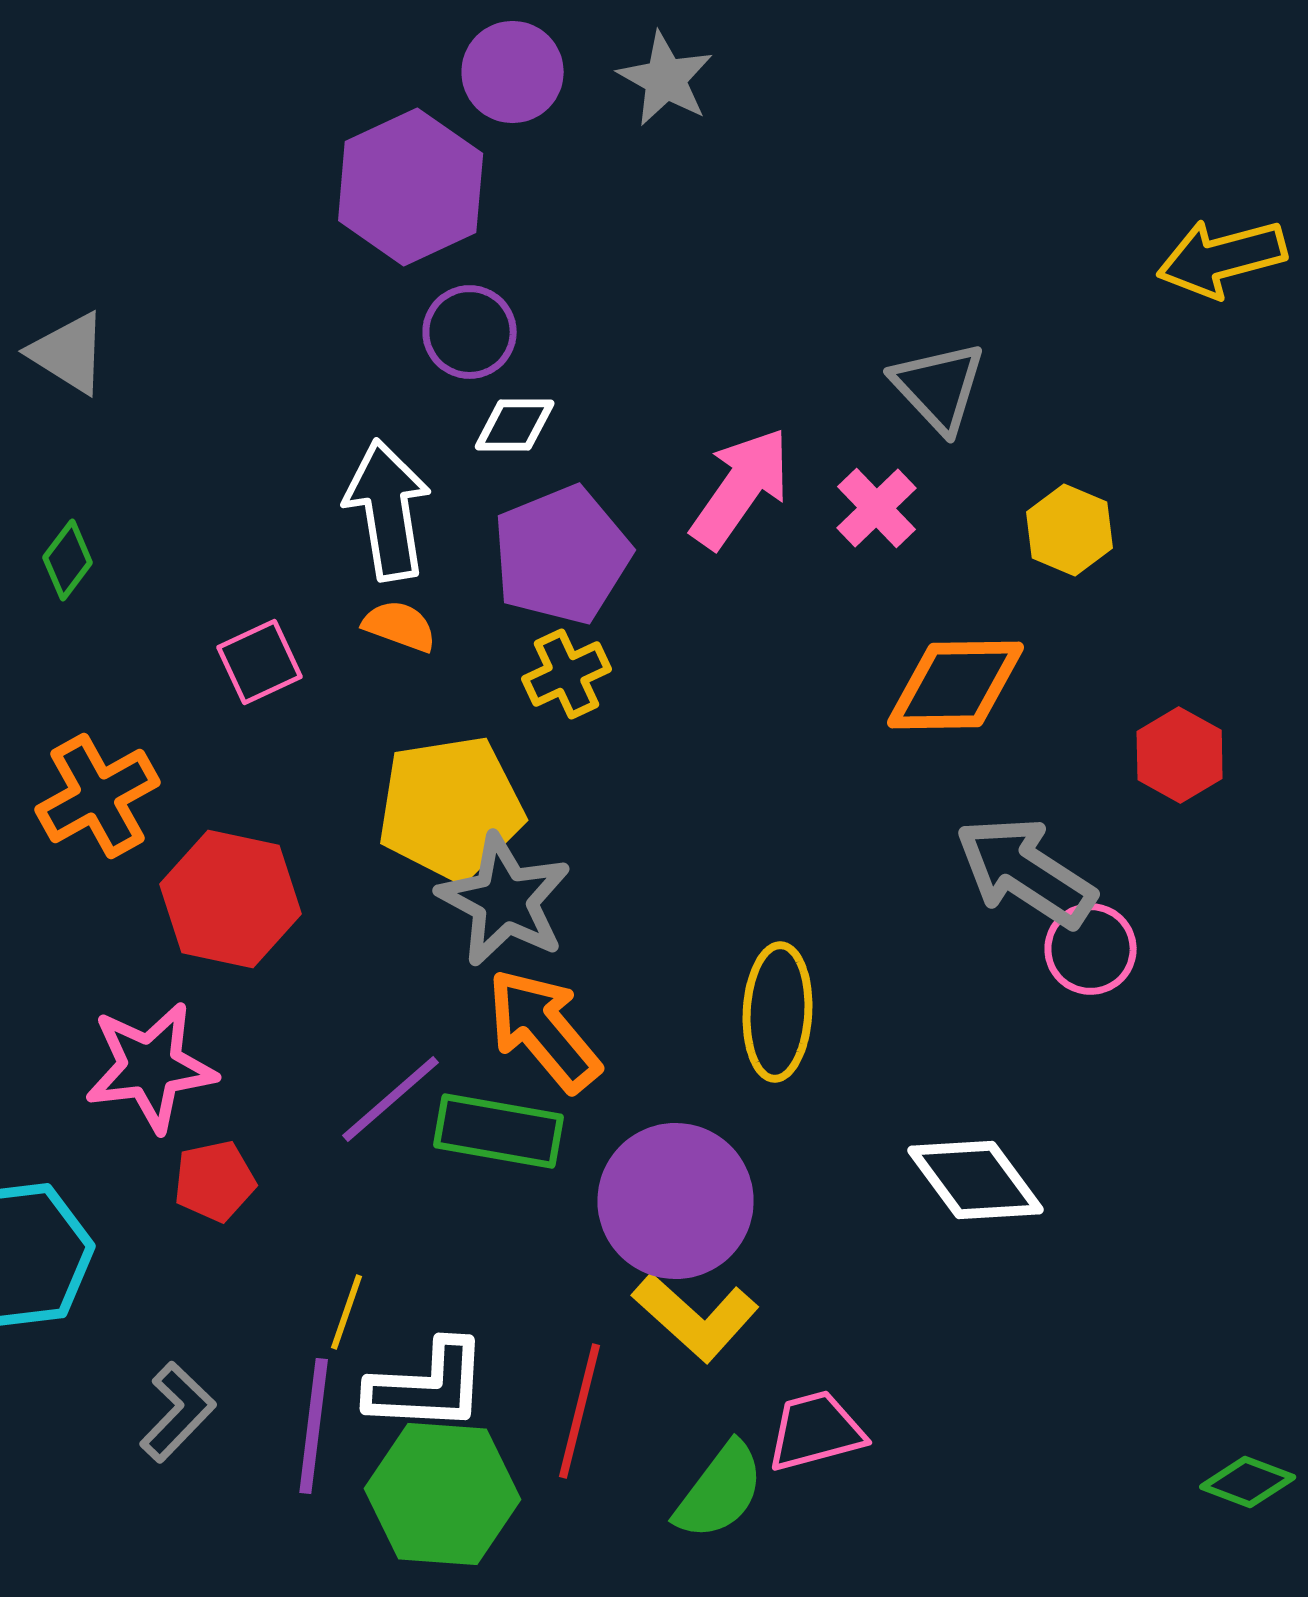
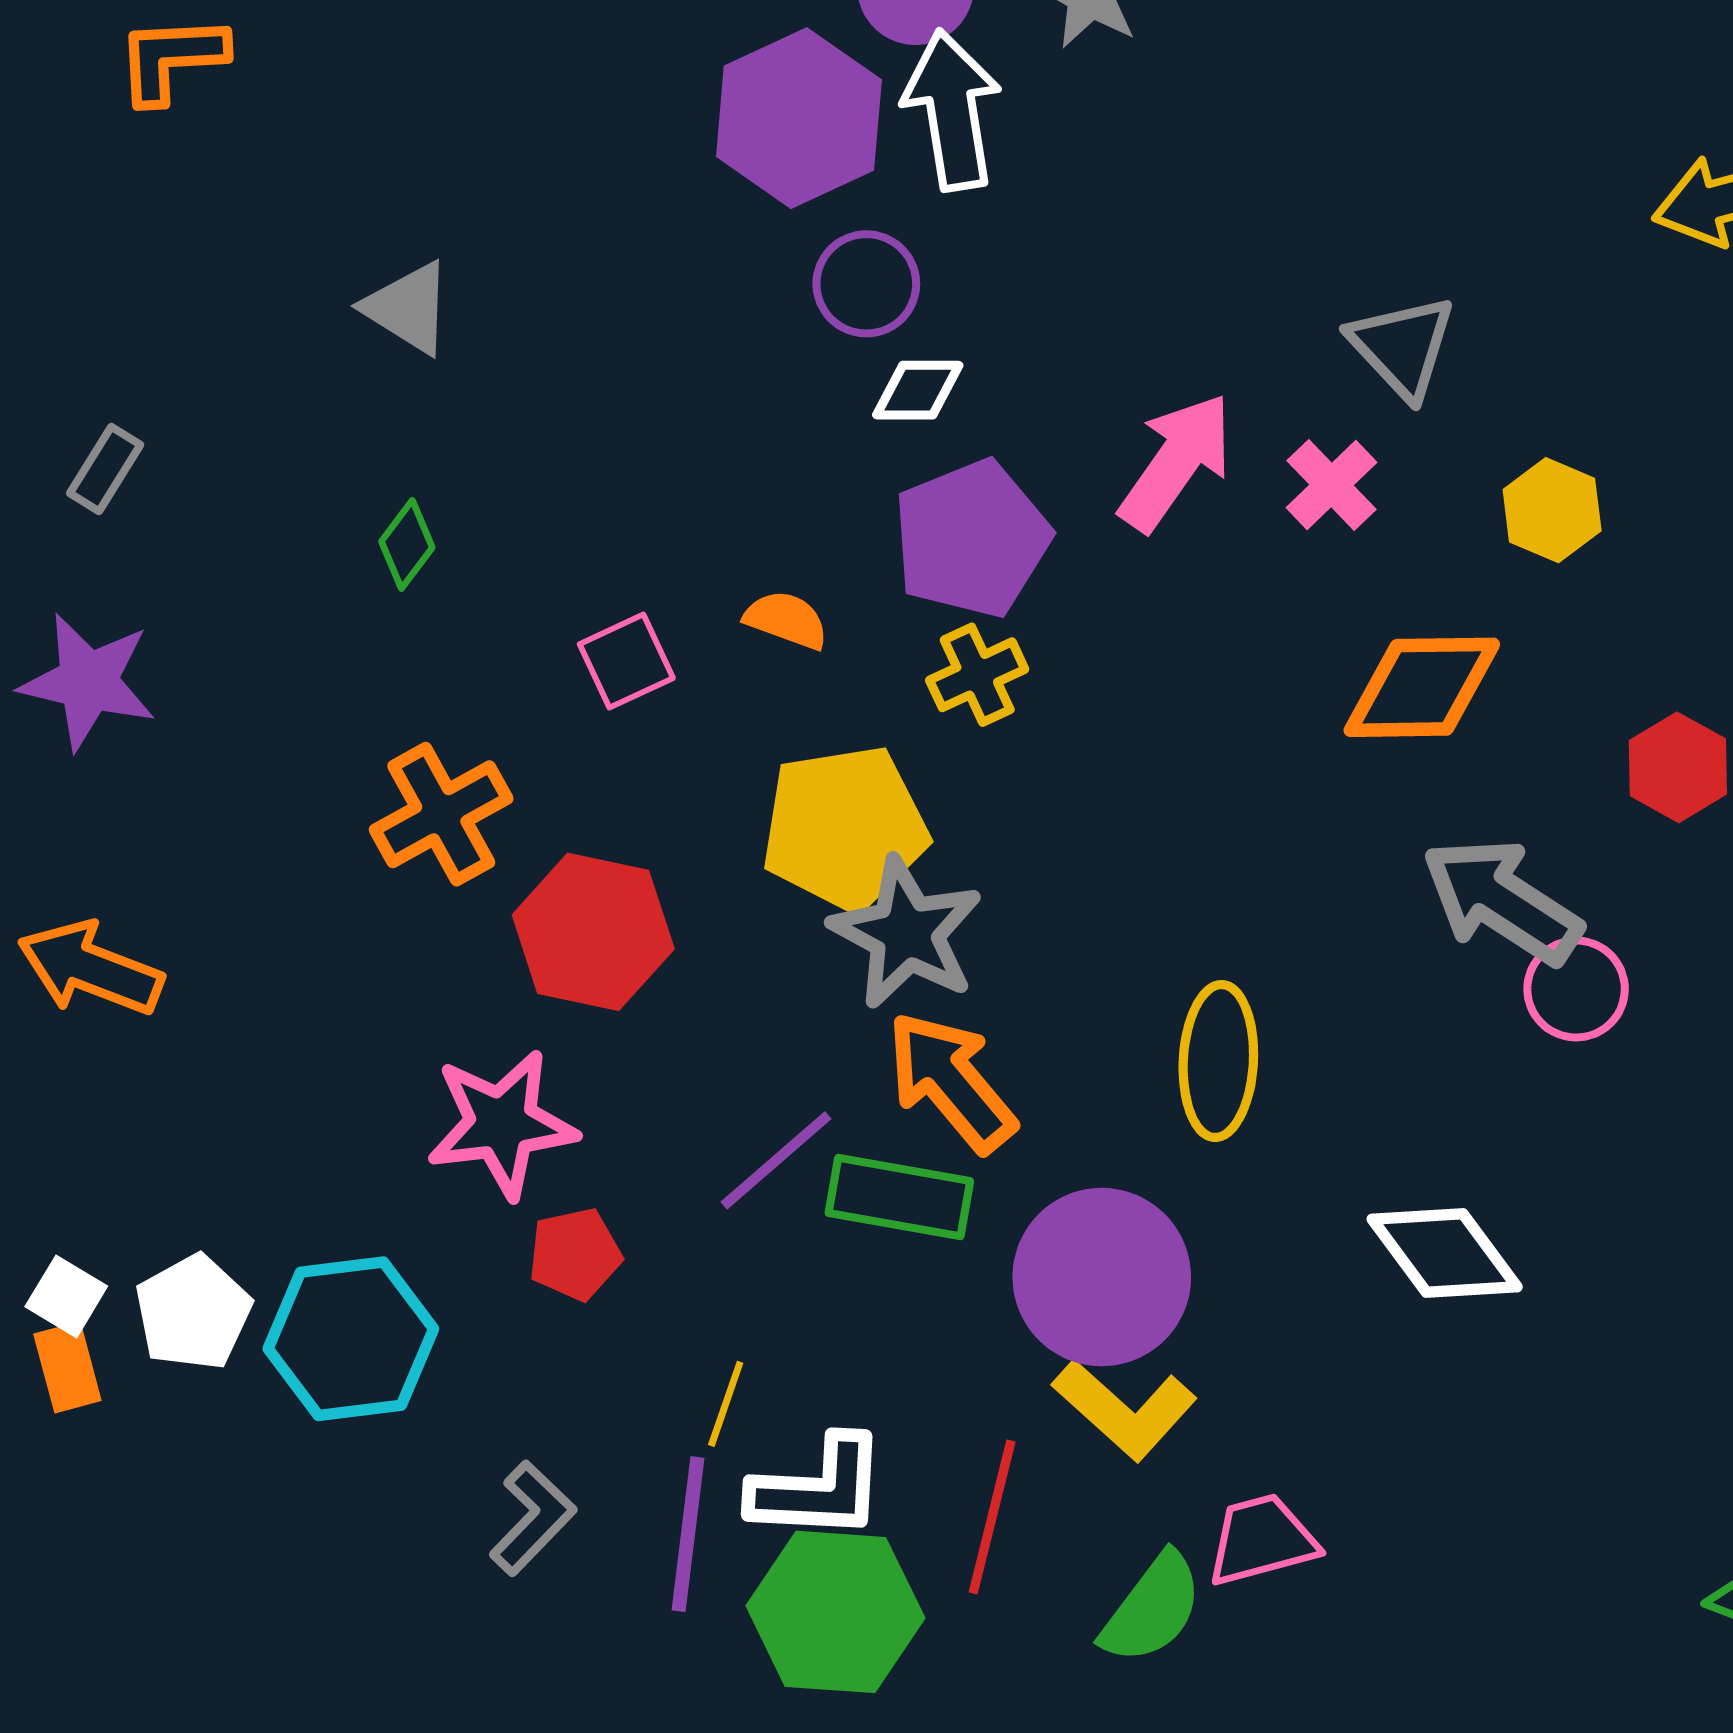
white arrow: (388, 510) -> (952, 110), moved

